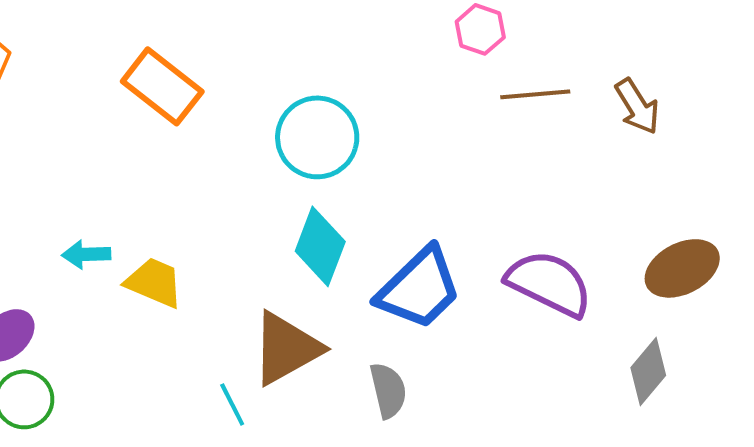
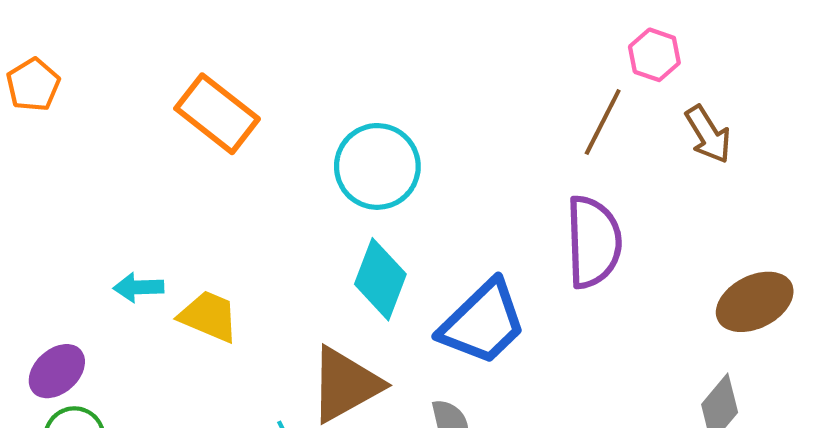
pink hexagon: (480, 29) -> (654, 55), moved
brown line: (535, 94) -> (603, 122), turned -58
purple semicircle: (549, 283) -> (593, 242), moved, turned 62

